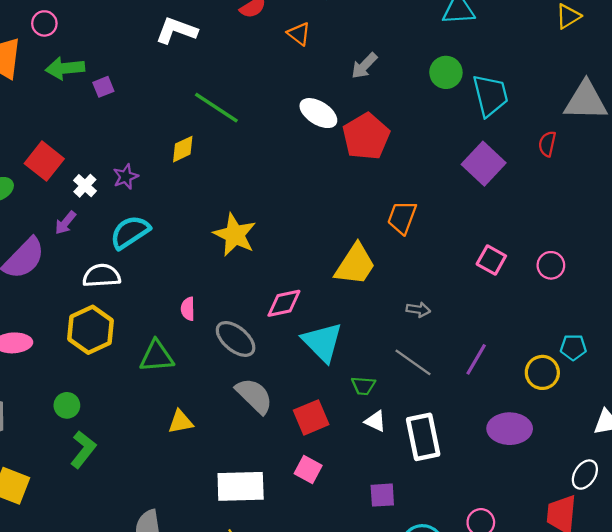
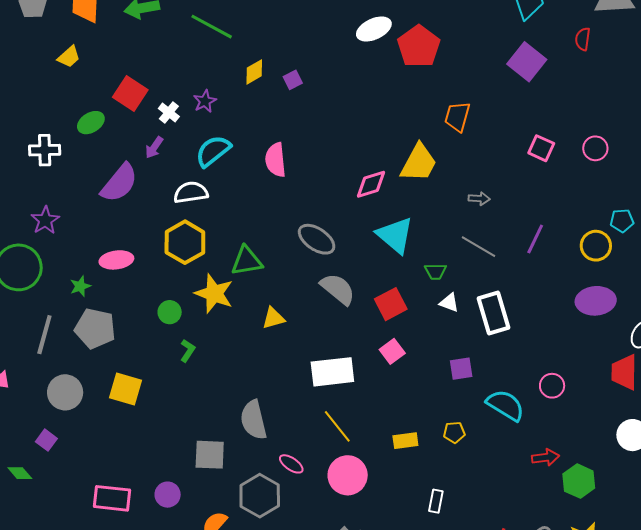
purple square: (103, 87) -> (293, 80), moved
green line: (216, 108) -> (212, 27), moved
white ellipse: (318, 113) -> (374, 29), turned -52
yellow star: (235, 235) -> (214, 294), moved
pink diamond: (284, 303) -> (371, 184), moved
pink semicircle: (188, 309) -> (276, 160), moved, size x1.6
purple ellipse: (510, 429) -> (596, 301), moved
green L-shape: (83, 449) -> (188, 351), size x0.7
pink square: (308, 470) -> (392, 351), turned 30

